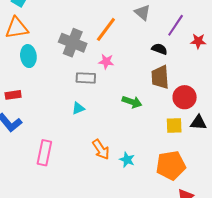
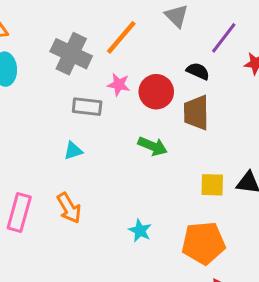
red circle: (185, 97) -> (156, 92), moved
orange arrow: (101, 149) -> (69, 208), moved

